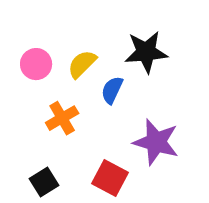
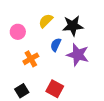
yellow semicircle: (82, 64) -> (46, 21), moved
purple star: (156, 142) -> (78, 55), moved

